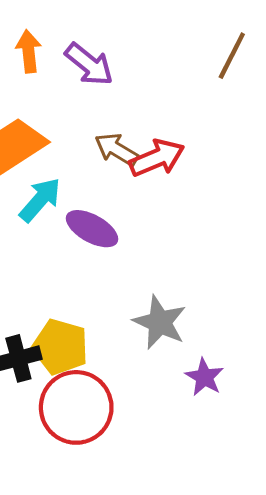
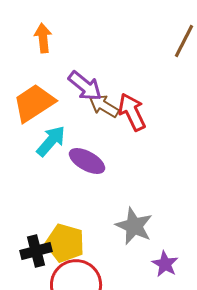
purple arrow: (89, 64) -> (85, 86), moved
red arrow: (157, 158) -> (132, 112), turned -93

